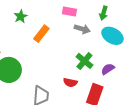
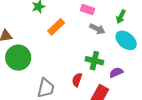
green cross: (84, 61) -> (94, 61), turned -36
red semicircle: (70, 83) -> (77, 80), turned 88

